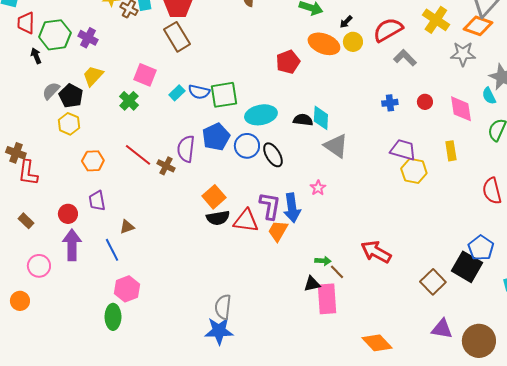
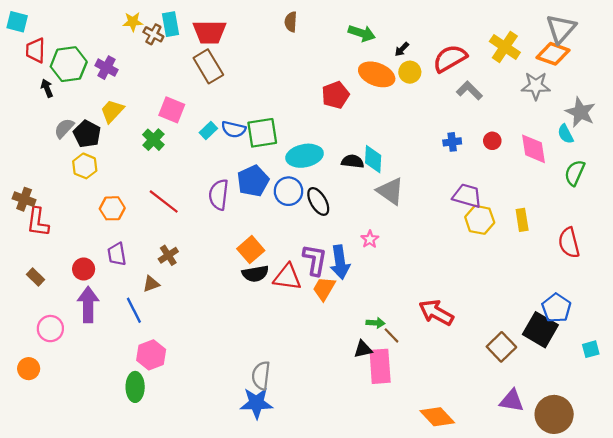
yellow rectangle: (451, 151) -> (522, 220), moved
brown cross: (166, 166) -> (168, 255), moved, turned 30

